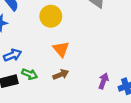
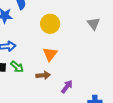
purple arrow: (104, 81) -> (67, 87), moved

